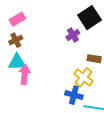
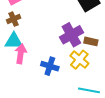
purple cross: (73, 35) -> (71, 35), moved, size x1.6
blue cross: (74, 95) -> (50, 66), moved

